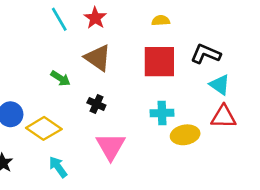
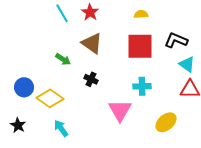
yellow ellipse: (185, 135) -> (166, 122), moved, turned -30
pink triangle: (111, 146) -> (120, 110), moved

